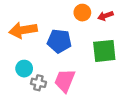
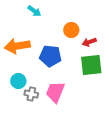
red arrow: (105, 16) -> (89, 42), moved

